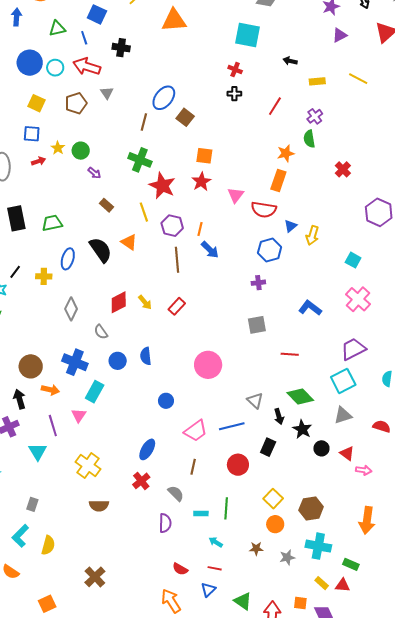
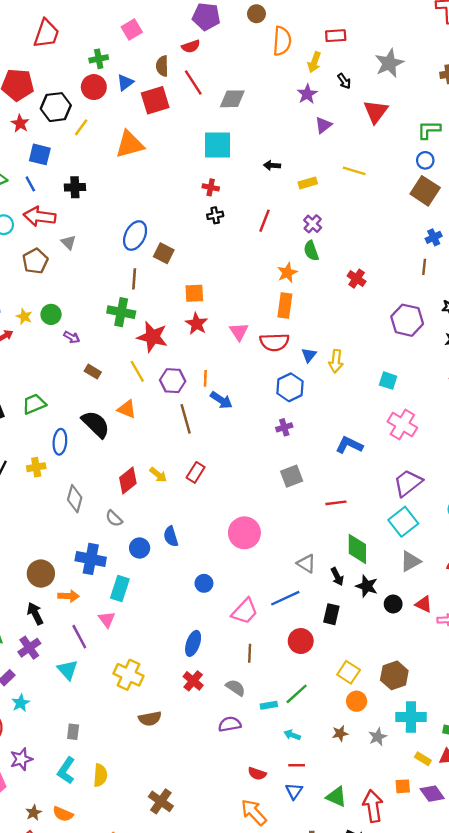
brown line: (144, 122) -> (134, 279), moved
green diamond: (300, 396) -> (357, 549), turned 56
green line: (226, 508) -> (297, 694), turned 55
purple semicircle: (165, 523) -> (230, 724), turned -90

